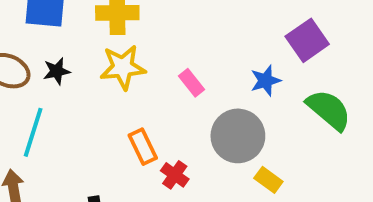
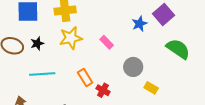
blue star: (266, 81) -> (139, 24), moved
cyan line: (33, 132) -> (42, 74), moved, turned 75
gray circle: (238, 136) -> (133, 67), size x0.7

